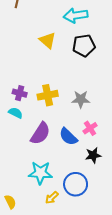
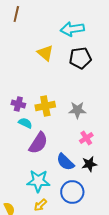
cyan semicircle: (16, 113) -> (25, 123), moved
blue semicircle: (68, 137) -> (65, 162), moved
yellow arrow: (52, 198) -> (40, 205), moved

